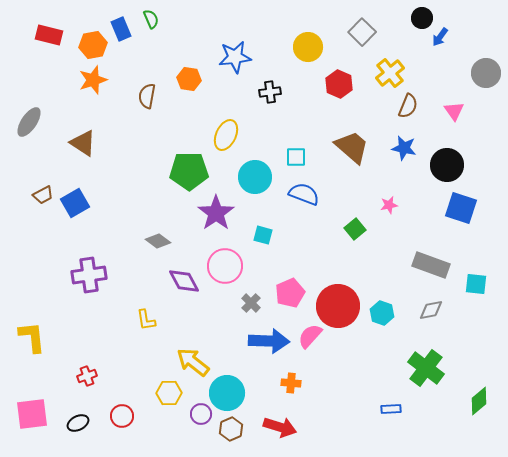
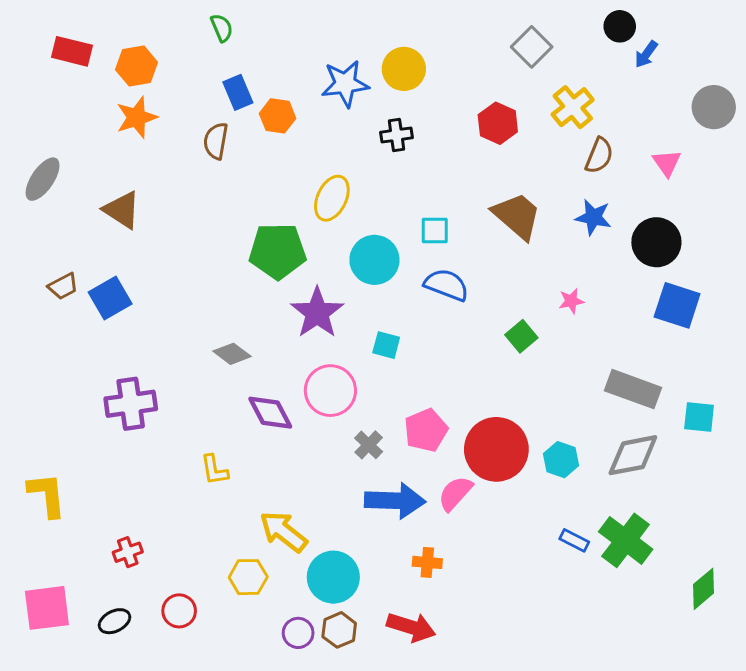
blue rectangle: (121, 29) -> (238, 92), moved
yellow circle: (308, 47) -> (404, 69), moved
gray diamond: (431, 310) -> (633, 455), size x1.5
blue rectangle: (391, 409) -> (574, 540), moved, turned 30
purple circle: (201, 414) -> (298, 633), moved

